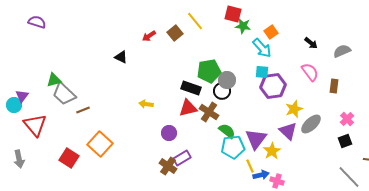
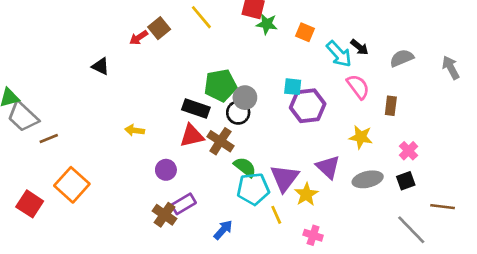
orange square: (271, 32) -> (305, 32), turned -32
brown square: (175, 33) -> (159, 28), moved
cyan arrow: (262, 48) -> (339, 54), moved
yellow star: (294, 109) -> (361, 137), moved, turned 30
gray ellipse: (311, 124) -> (368, 179), moved, turned 30
blue arrow: (261, 175) -> (223, 230), moved, turned -35

